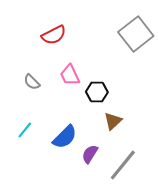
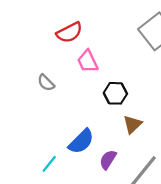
pink trapezoid: (70, 75) -> (88, 61), moved
cyan line: (25, 130) -> (49, 164), moved

